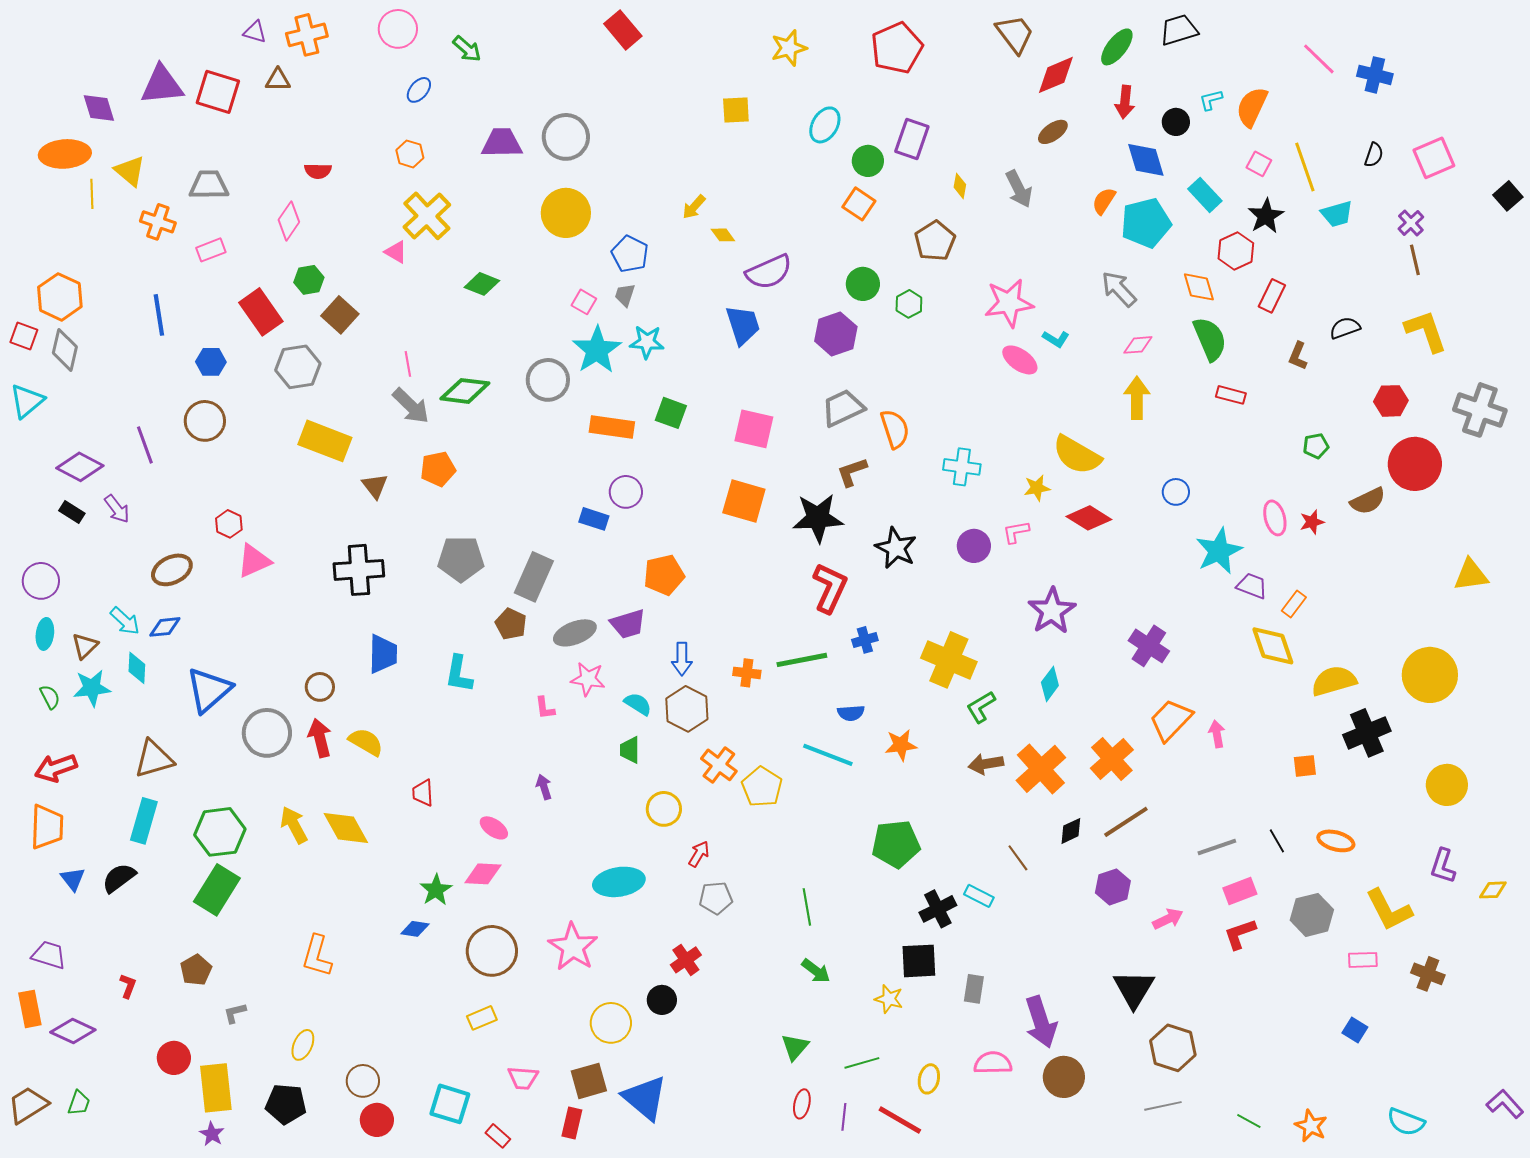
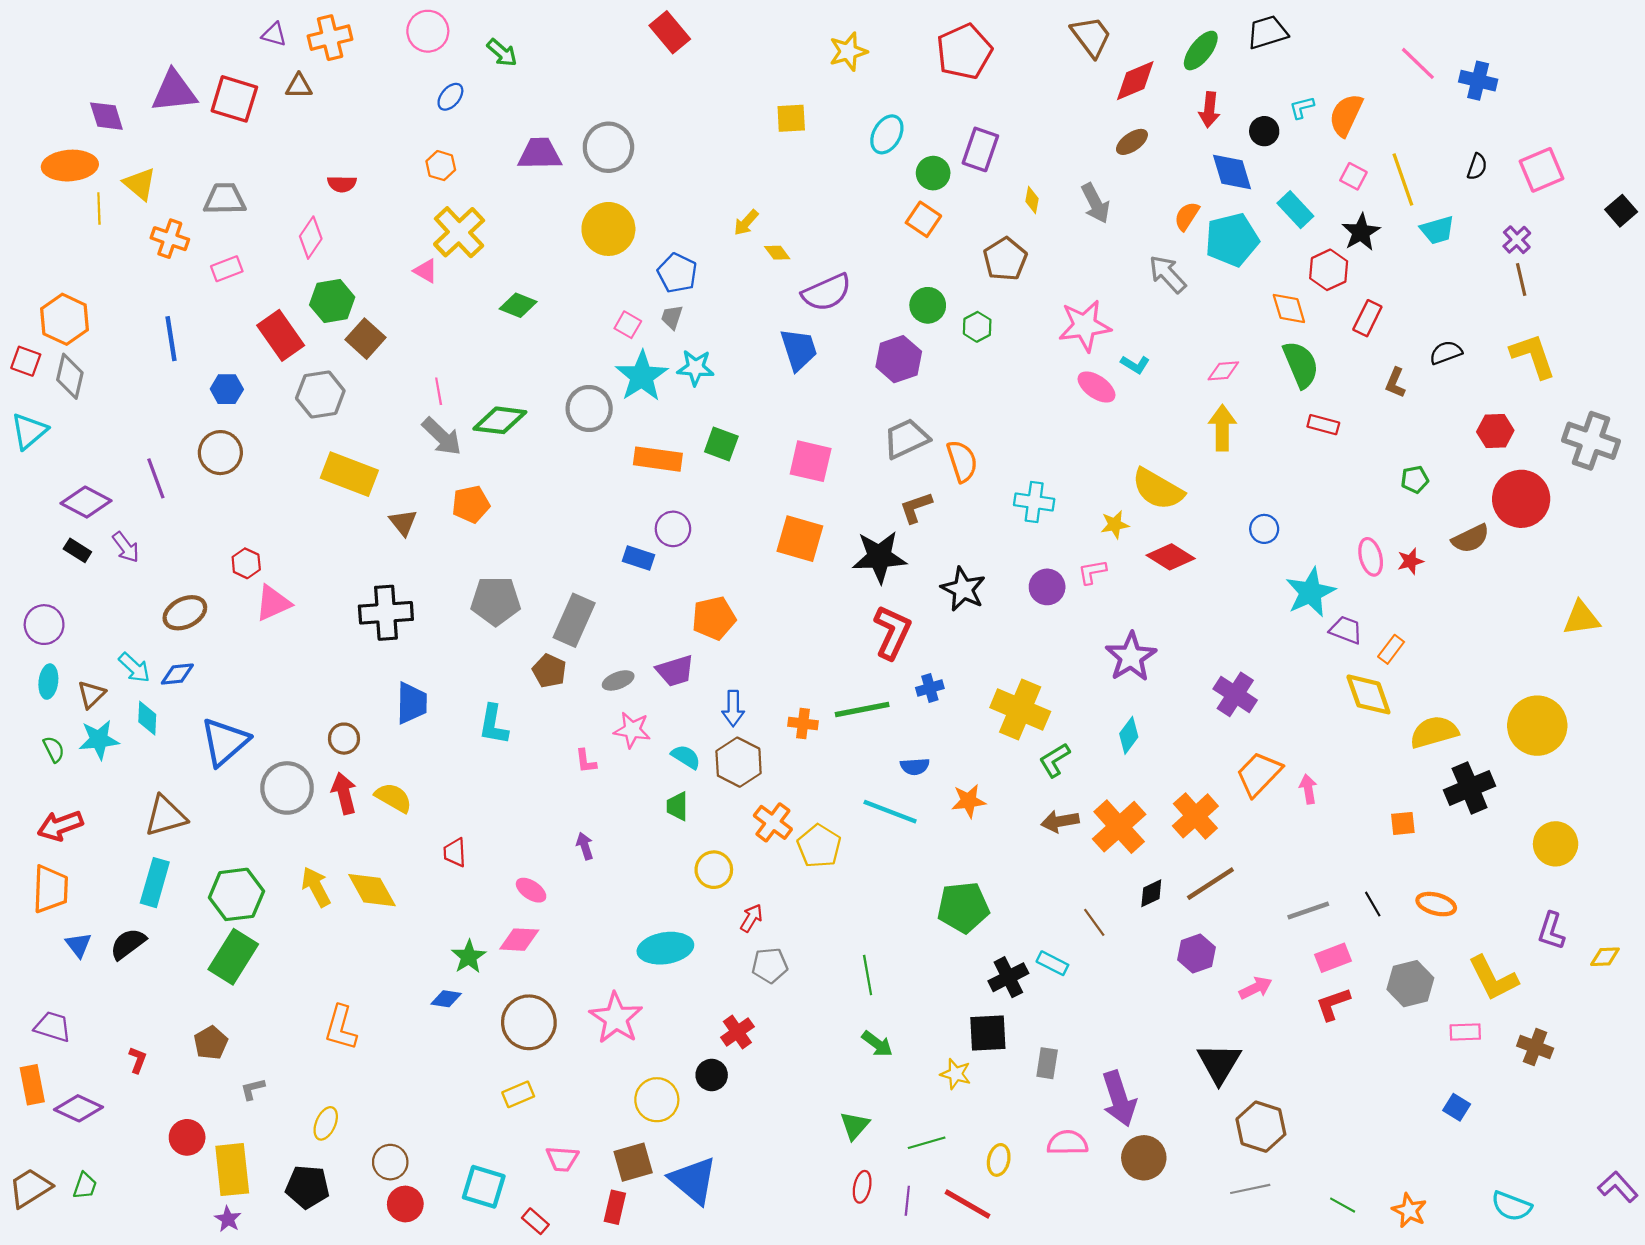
green hexagon: (309, 280) -> (332, 301), size x1.4
gray arrow: (1119, 289) -> (1167, 274), moved
gray ellipse: (575, 633) -> (618, 680), size x0.7

